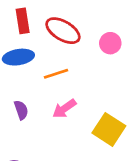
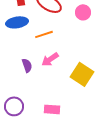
purple semicircle: (21, 110) -> (27, 65), moved

